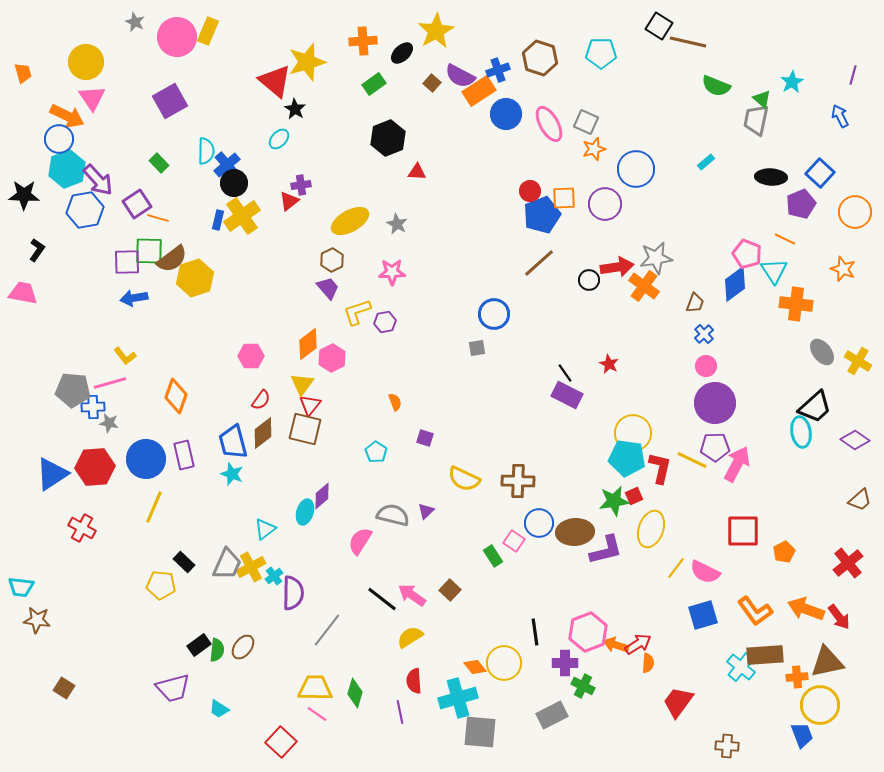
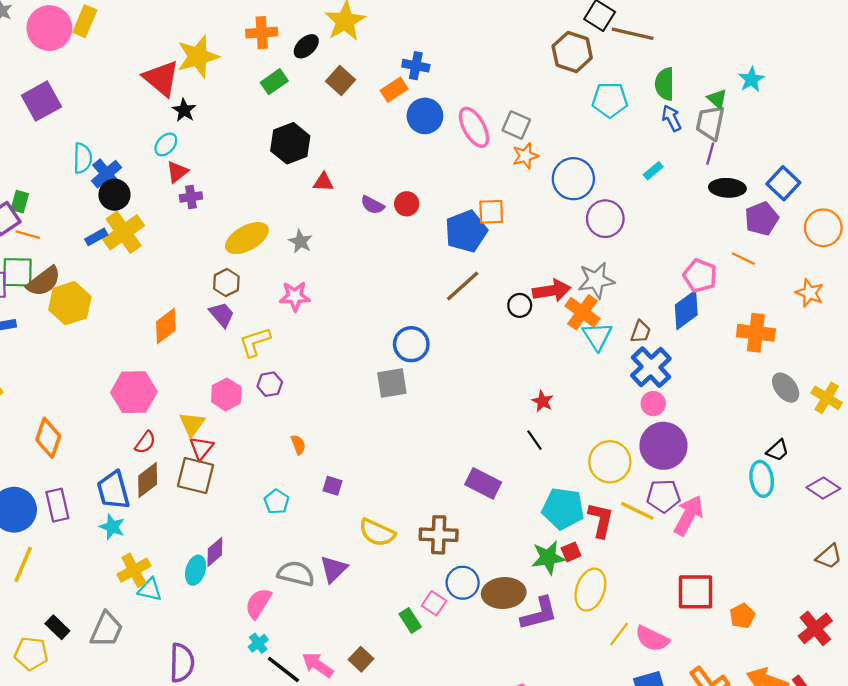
cyan pentagon: (601, 53) -> (610, 100), moved
brown hexagon: (540, 58) -> (572, 52), moved
blue cross: (498, 70) -> (416, 66), turned 30
purple line: (853, 75) -> (710, 154), moved
purple semicircle: (460, 76) -> (372, 205), moved, size x0.7
brown square: (432, 83) -> (340, 81), size x1.4
green semicircle: (716, 86) -> (665, 84), turned 68
orange rectangle: (479, 91) -> (394, 90), size x0.7
blue arrow: (840, 116) -> (671, 118), moved
green rectangle: (159, 163) -> (20, 202), moved, turned 60
red circle: (530, 191) -> (407, 204), moved
red triangle: (289, 201) -> (177, 172), moved
purple circle: (605, 204) -> (605, 219), moved
blue rectangle: (218, 220) -> (96, 237), turned 48
cyan triangle: (774, 271) -> (597, 336), moved
purple hexagon: (385, 322) -> (270, 384), moved
blue cross: (704, 334) -> (651, 367), size x1.8
orange diamond: (308, 344) -> (166, 326), moved
gray square: (477, 348) -> (392, 383), size x1.6
pink hexagon: (251, 356) -> (134, 392), size x1.5
black line: (565, 373) -> (535, 440), moved
purple rectangle: (567, 395) -> (483, 483), moved
black trapezoid: (815, 407) -> (778, 450), size x0.6
yellow circle: (633, 433) -> (610, 462), moved
purple triangle: (426, 511) -> (334, 569), size x1.5
cyan triangle: (265, 529) -> (150, 590), turned 50
yellow cross: (251, 567) -> (134, 570), moved
cyan cross: (274, 576) -> (258, 643), moved

